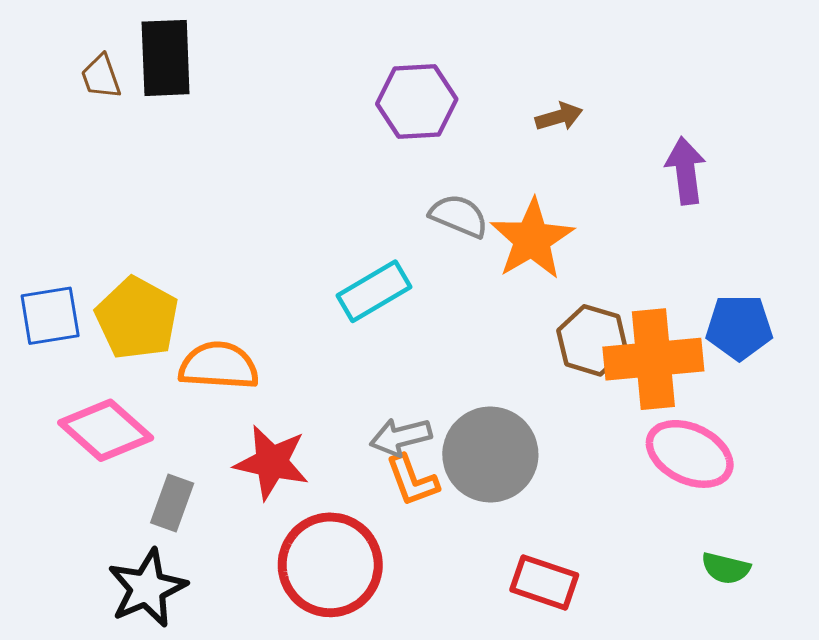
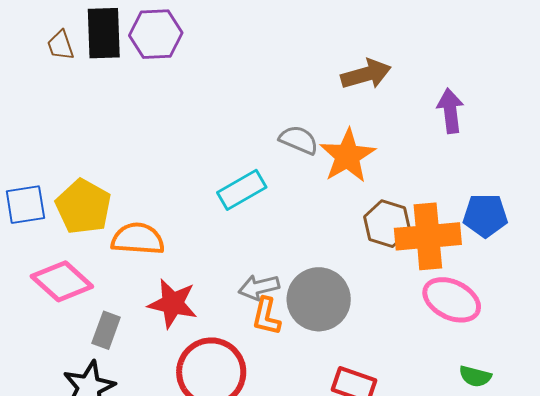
purple hexagon: (417, 101) -> (156, 34), moved
brown arrow: (559, 117) -> (366, 74), size x1.6
orange L-shape: (412, 480) -> (266, 316), turned 33

